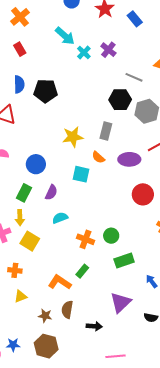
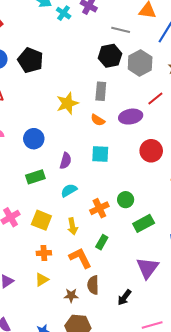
black pentagon: (46, 91) -> (30, 60), turned 30
cyan square: (81, 174) -> (100, 154), moved
purple semicircle: (51, 192) -> (66, 161), moved
green rectangle: (24, 193) -> (35, 177), moved, turned 54
yellow arrow: (20, 218) -> (73, 226), moved
orange cross: (85, 239) -> (99, 208), turned -36
orange cross: (15, 270) -> (44, 253), moved
orange L-shape: (60, 282) -> (80, 258), turned 40
black arrow: (94, 326) -> (124, 297), turned 133

